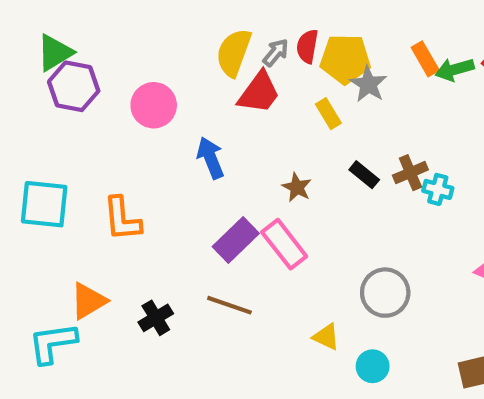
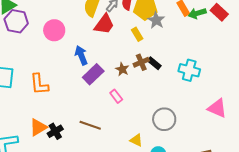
brown cross: (410, 173) -> (141, 62), moved
cyan cross: (438, 189) -> (189, 70), size x1.5
purple rectangle: (236, 240) -> (93, 74), moved
pink rectangle: (284, 244) -> (116, 96), size x0.6
orange triangle: (88, 301) -> (38, 127), moved

